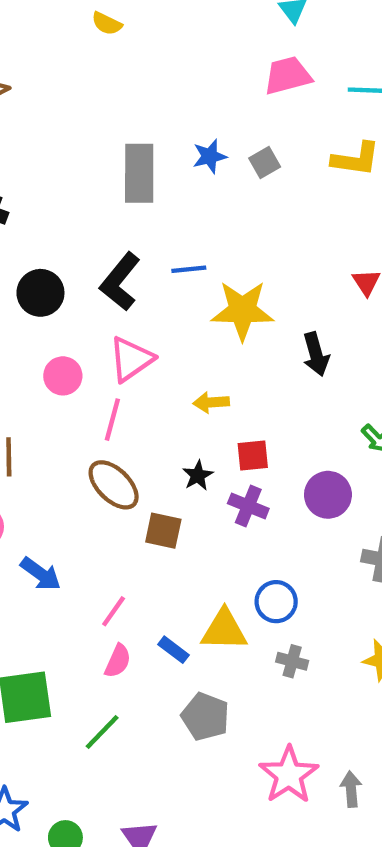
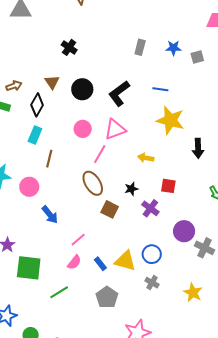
gray rectangle: (139, 173) -> (140, 47), size x0.6
blue line: (189, 269) -> (160, 89), moved
red square: (253, 455) -> (168, 186), moved
purple circle: (328, 495) -> (184, 231), moved

